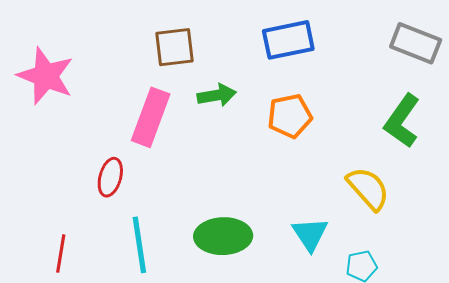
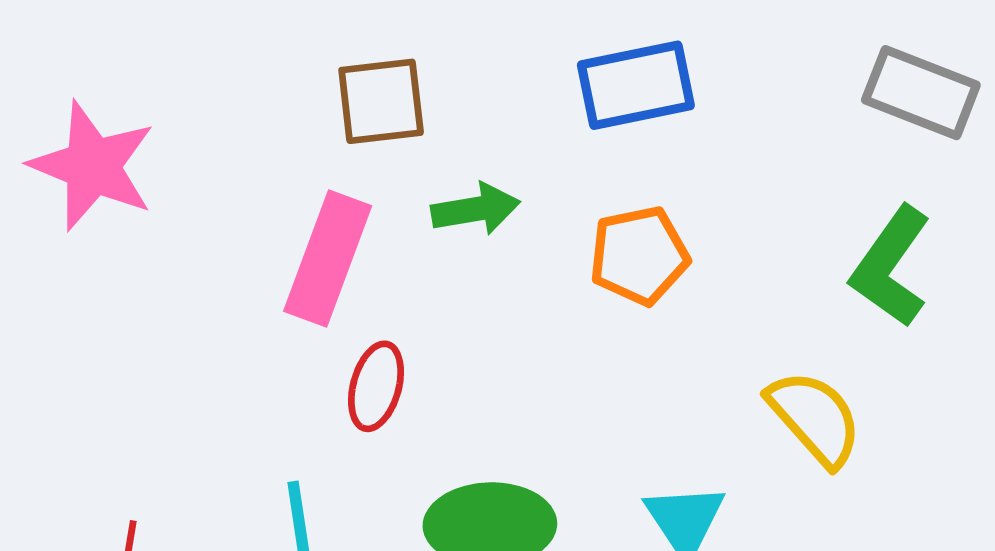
red ellipse: (110, 177) -> (376, 386), moved

